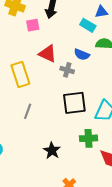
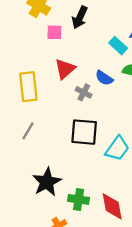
red triangle: (48, 54) -> (65, 69), turned 42
green cross: (89, 138) -> (79, 199), moved
black star: (52, 151) -> (47, 182), size x1.4

